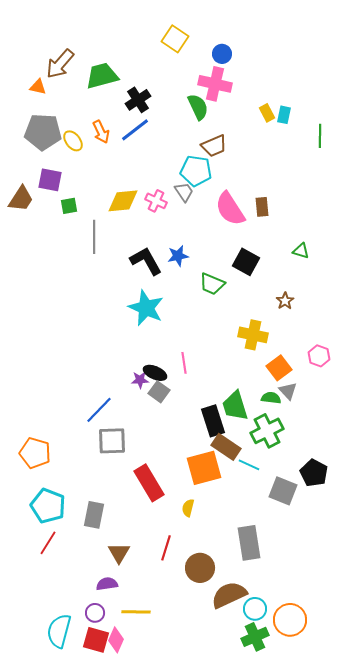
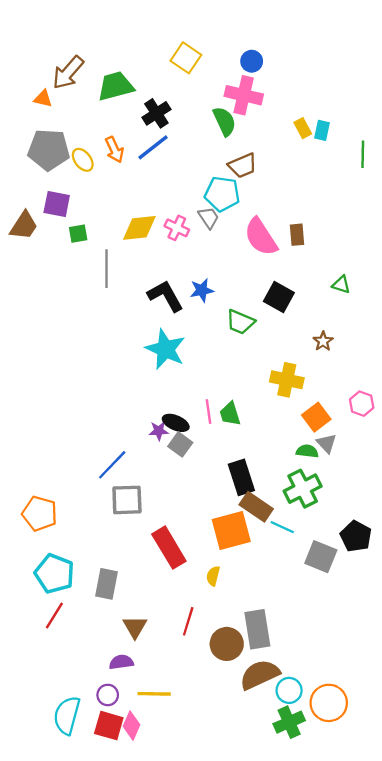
yellow square: (175, 39) -> (186, 58), moved
green trapezoid: (235, 406) -> (230, 414), moved, size x0.7
gray rectangle: (249, 543) -> (257, 629), moved

